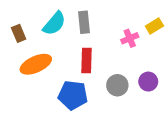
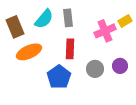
brown rectangle: (19, 33) -> (15, 27), size x1.5
pink cross: (130, 38) -> (105, 31), size x1.5
blue pentagon: (73, 95) -> (59, 77), turned 30

